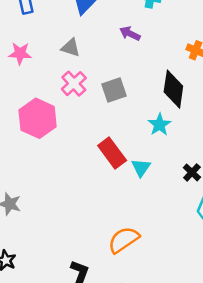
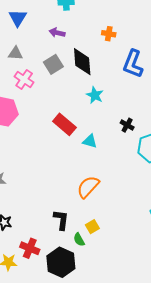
black diamond: (173, 89) -> (82, 62), moved
gray square: (114, 90) -> (53, 64), moved
cyan triangle: (141, 168) -> (90, 141), moved, turned -35

